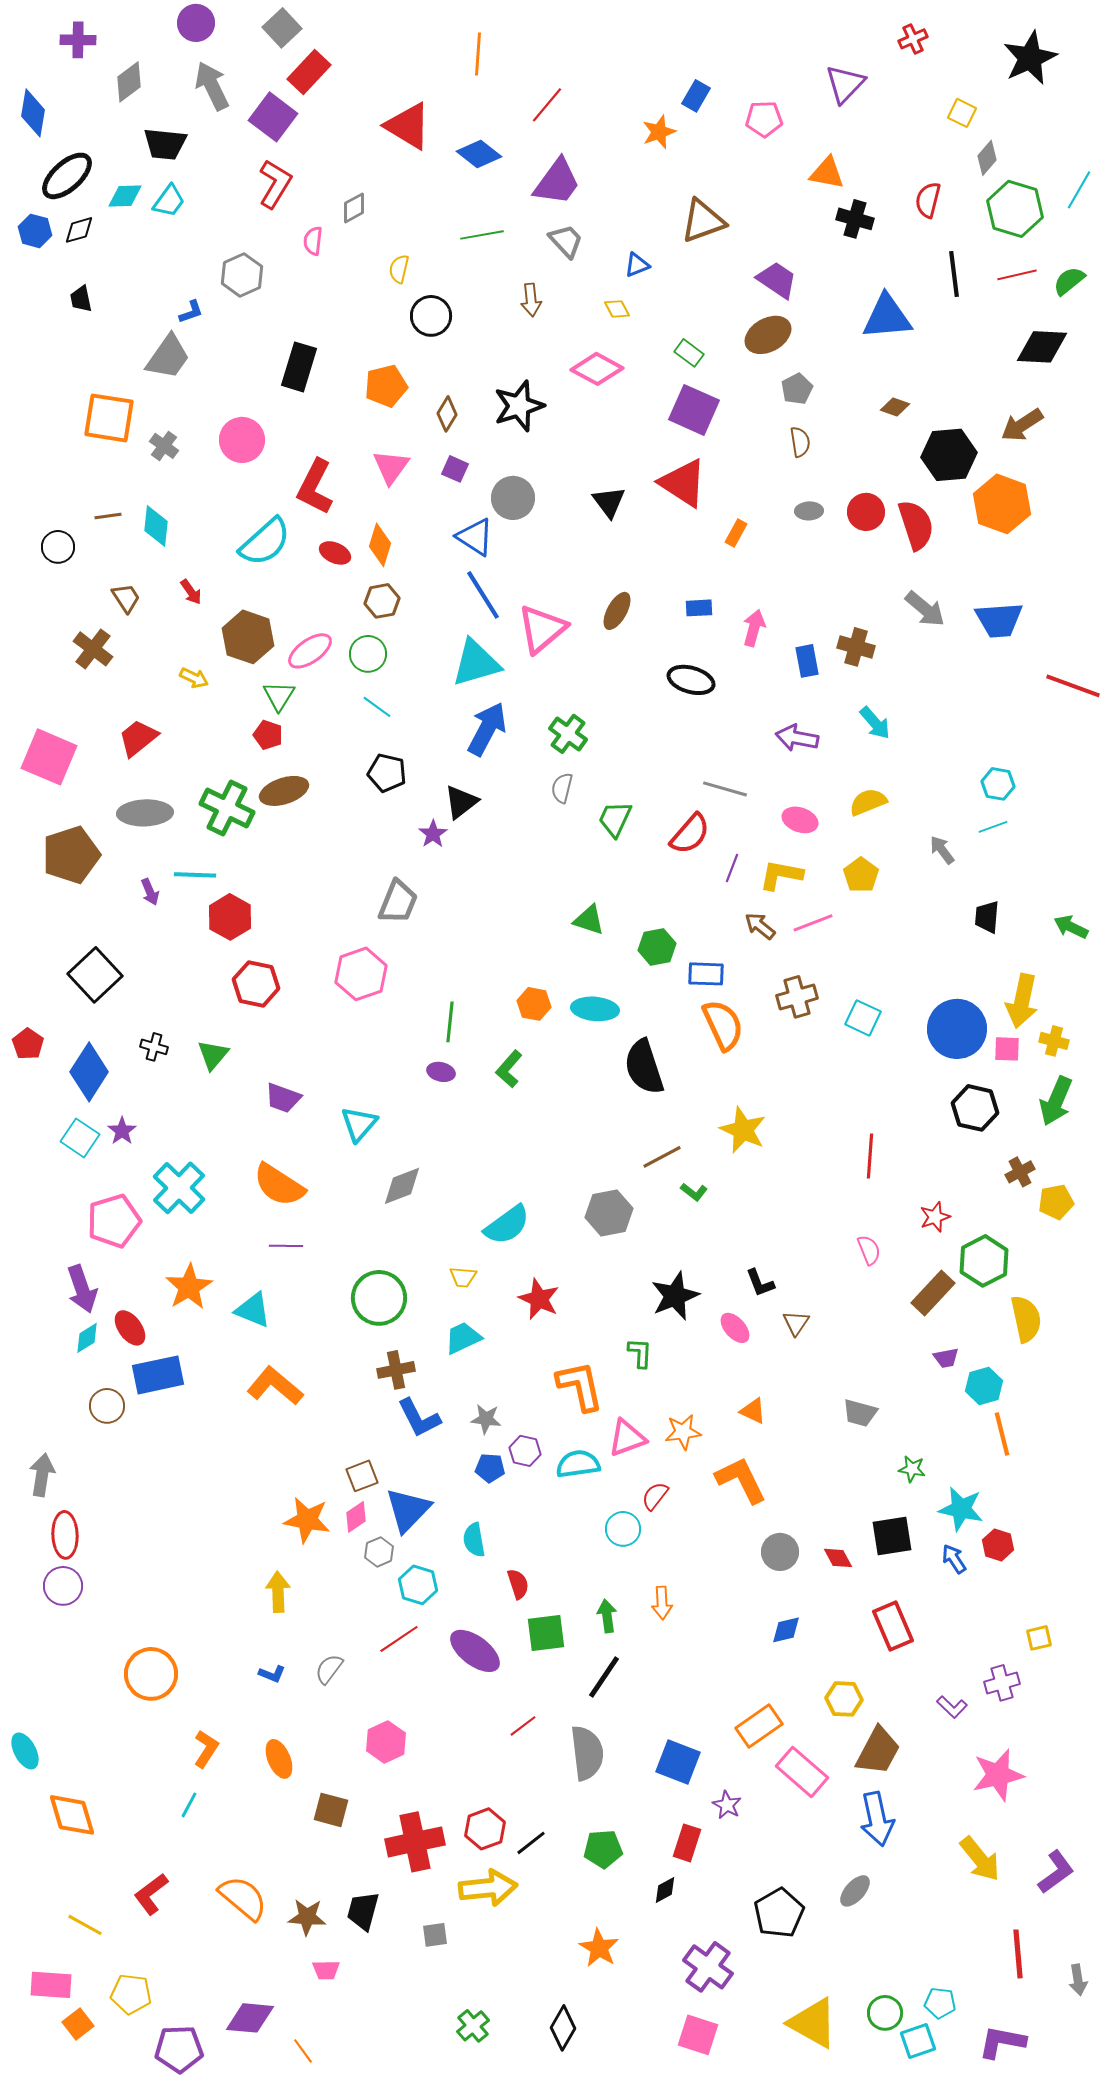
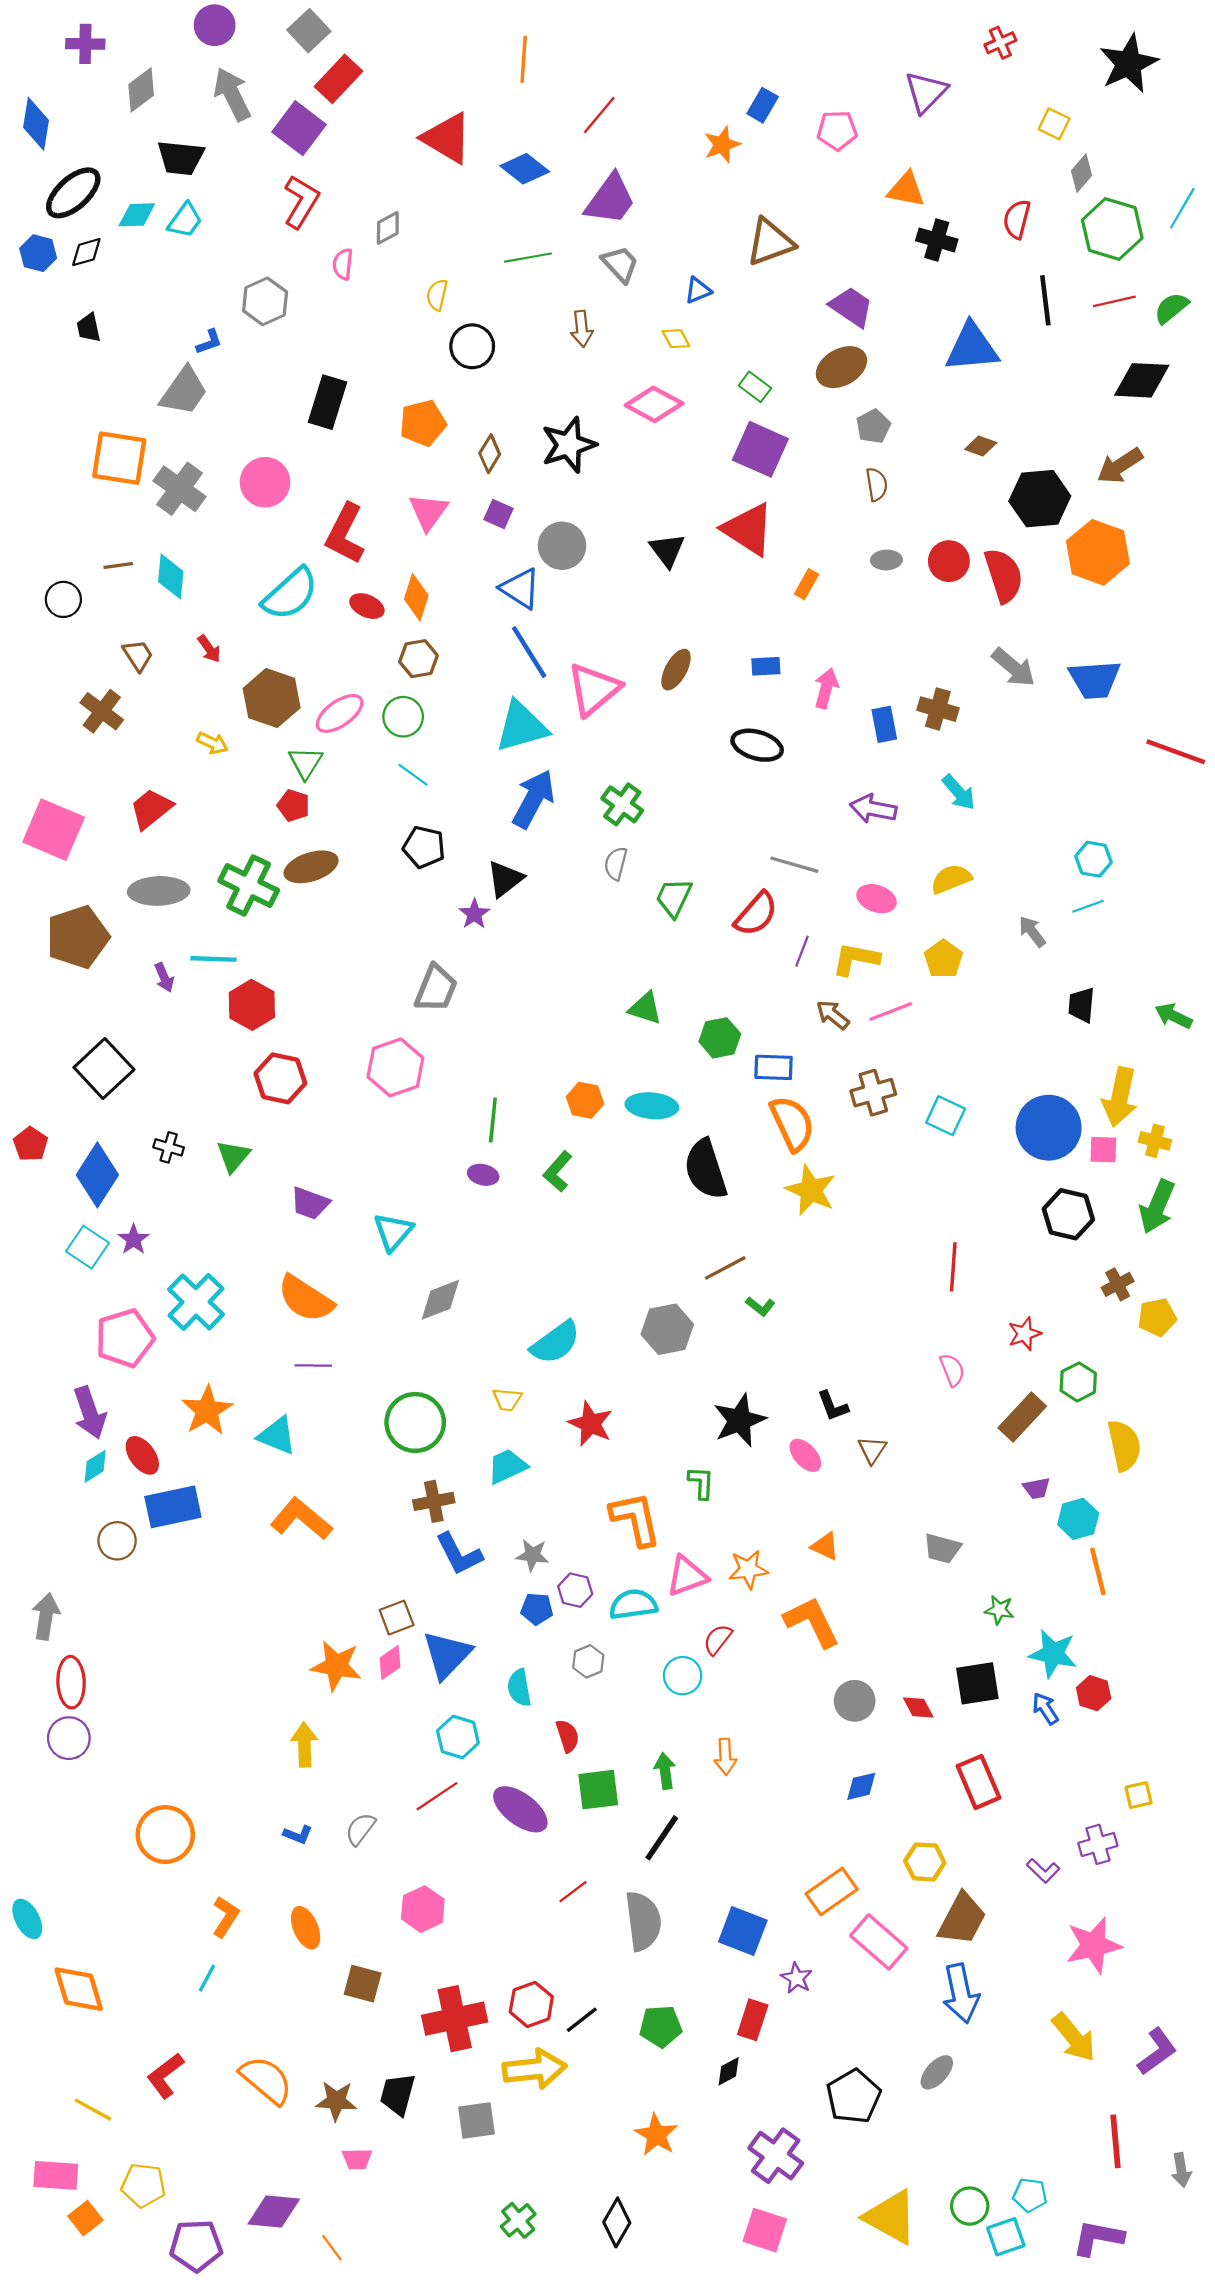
gray cross: (164, 446) -> (180, 489), size x1.6
yellow star: (743, 1130) -> (811, 1190), moved
green hexagon: (984, 1261) -> (1078, 1382), size x0.7
gray hexagon: (379, 1552) -> (588, 1661), moved
gray square: (435, 1935) -> (477, 2121), size x1.4

